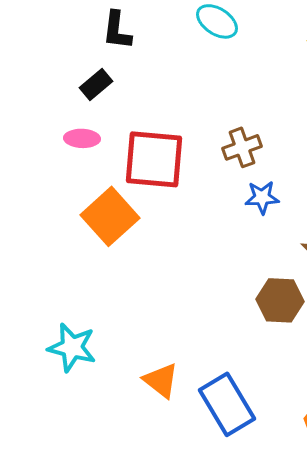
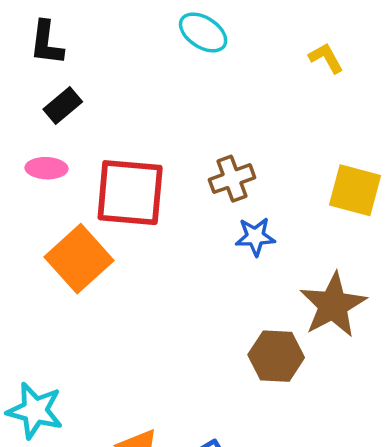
black L-shape: (117, 30) -> (47, 43), moved

